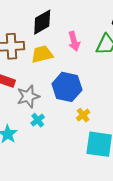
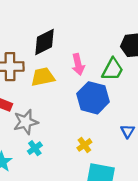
blue hexagon: (67, 87) -> (93, 98), moved

